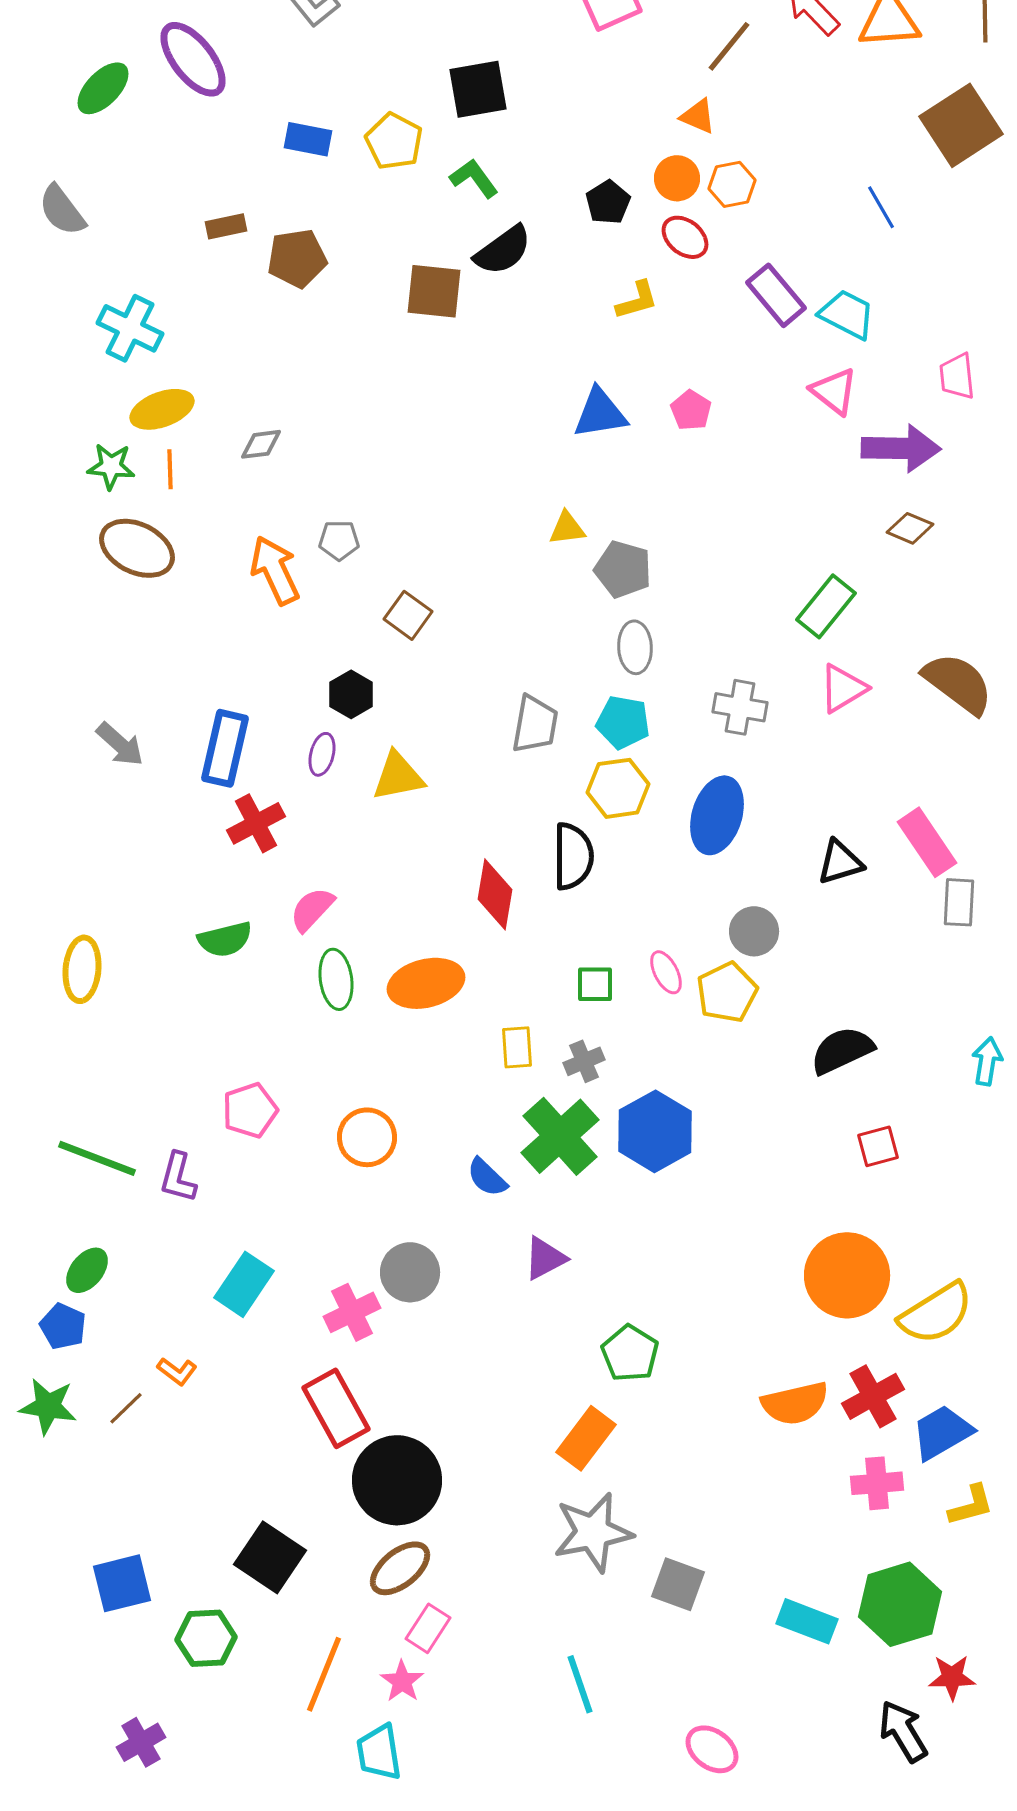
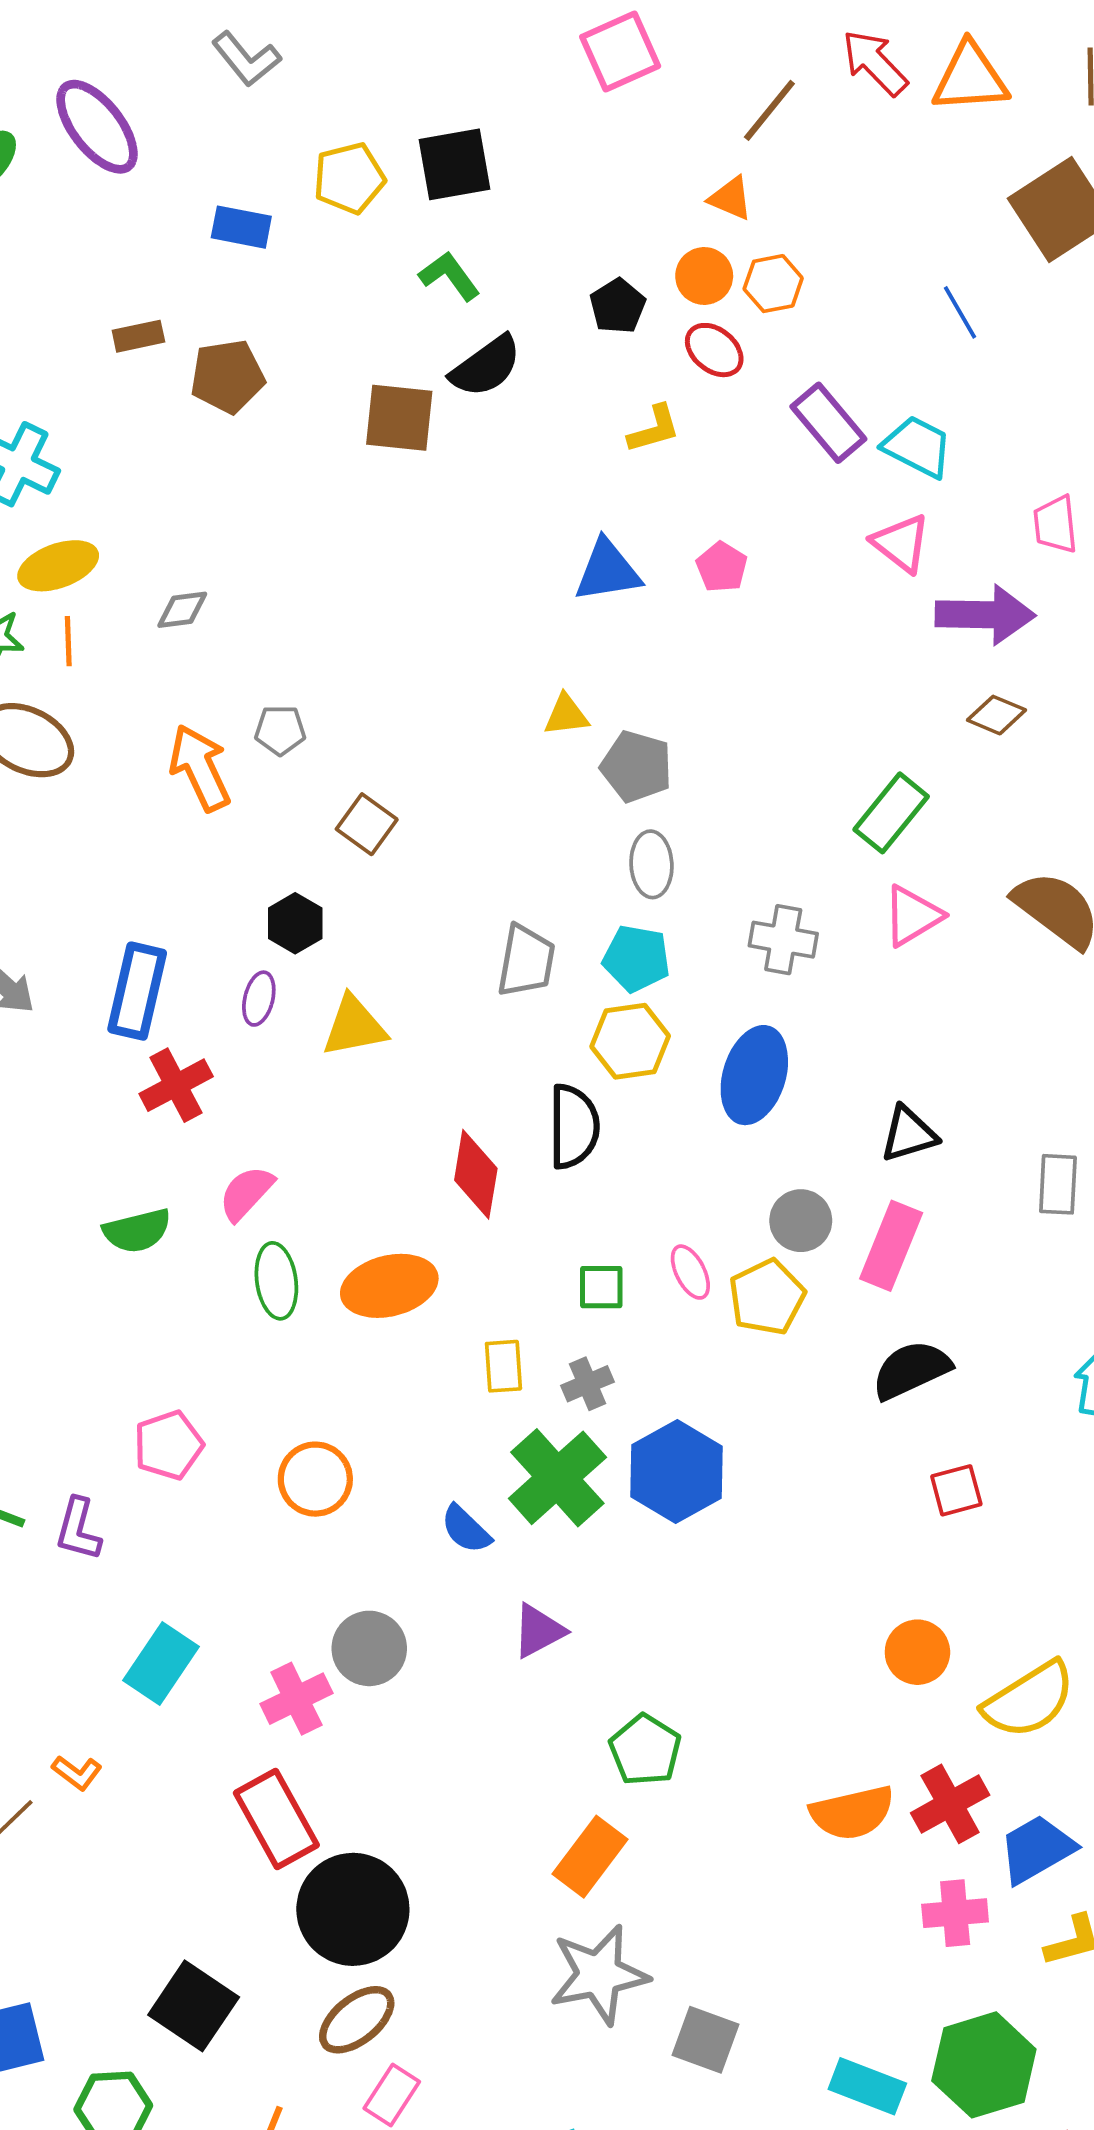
yellow pentagon: (394, 141) -> (349, 178), moved, turned 30
pink rectangle: (927, 842) -> (891, 1246), moved, turned 56
orange circle: (847, 1275) -> (917, 1652), size x0.6

